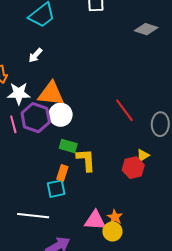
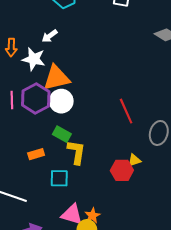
white star: (19, 93) -> (34, 59), moved
orange triangle: (51, 94) -> (56, 78), turned -32
orange rectangle: (62, 173) -> (36, 154), moved, turned 42
cyan square: (56, 189) -> (59, 178), moved

